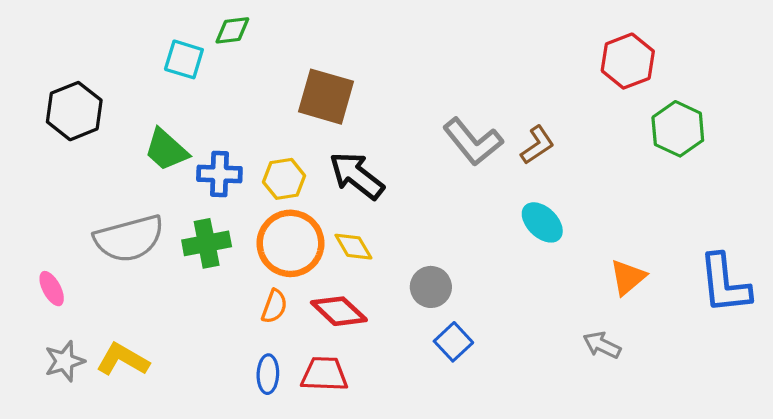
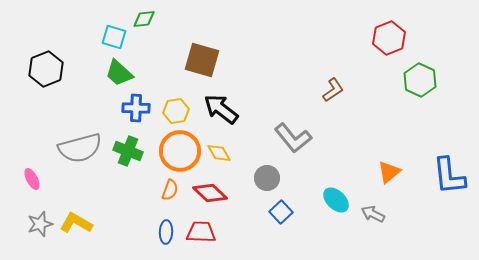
gray L-shape: (473, 142) -> (293, 138), moved
green trapezoid: (166, 150) -> (119, 73), moved
cyan ellipse: (542, 222) -> (336, 200), moved
green cross: (207, 243) -> (128, 151), turned 32

